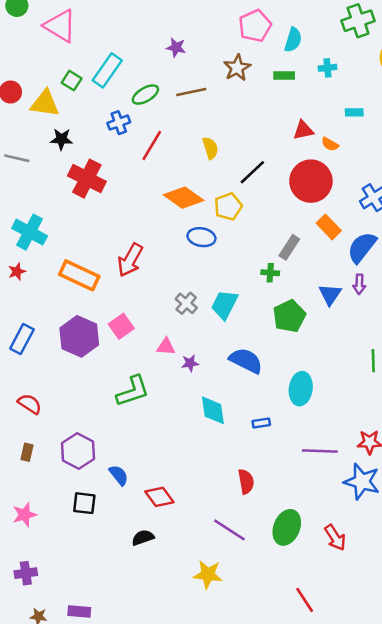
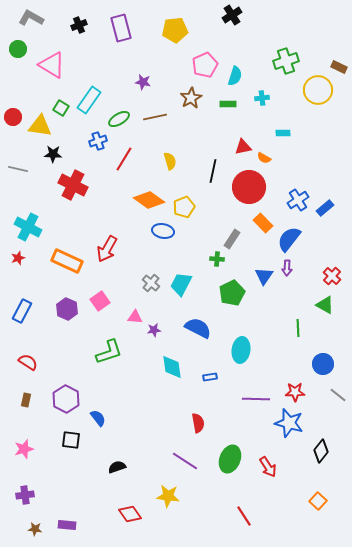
black line: (252, 172) -> (213, 171), moved, turned -35
purple hexagon: (79, 336) -> (67, 309), size x0.7
red diamond: (159, 497) -> (130, 514), moved

